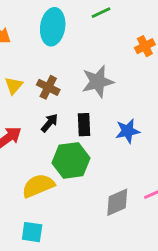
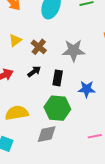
green hexagon: (71, 160) -> (57, 108), moved
gray diamond: (117, 202) -> (47, 134), moved

